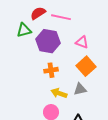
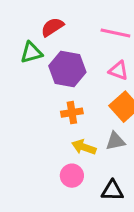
pink line: (61, 17) -> (115, 33), moved

